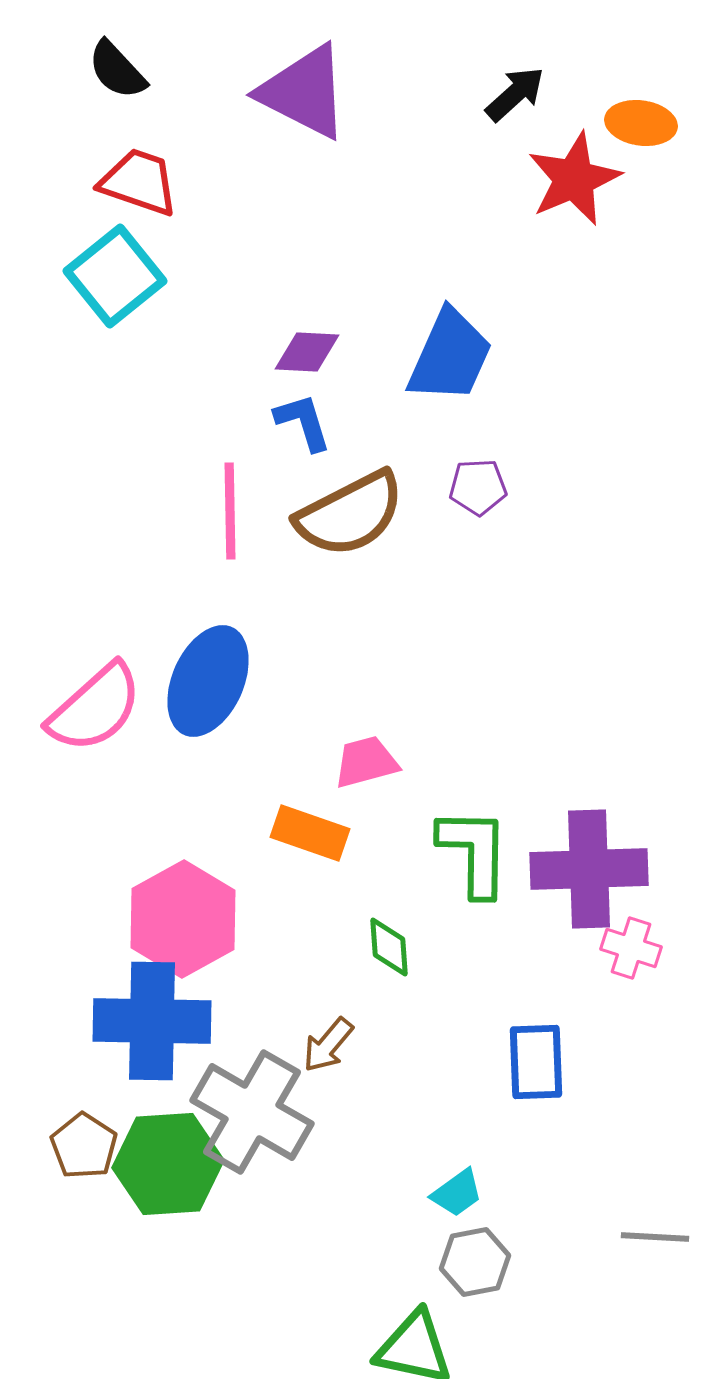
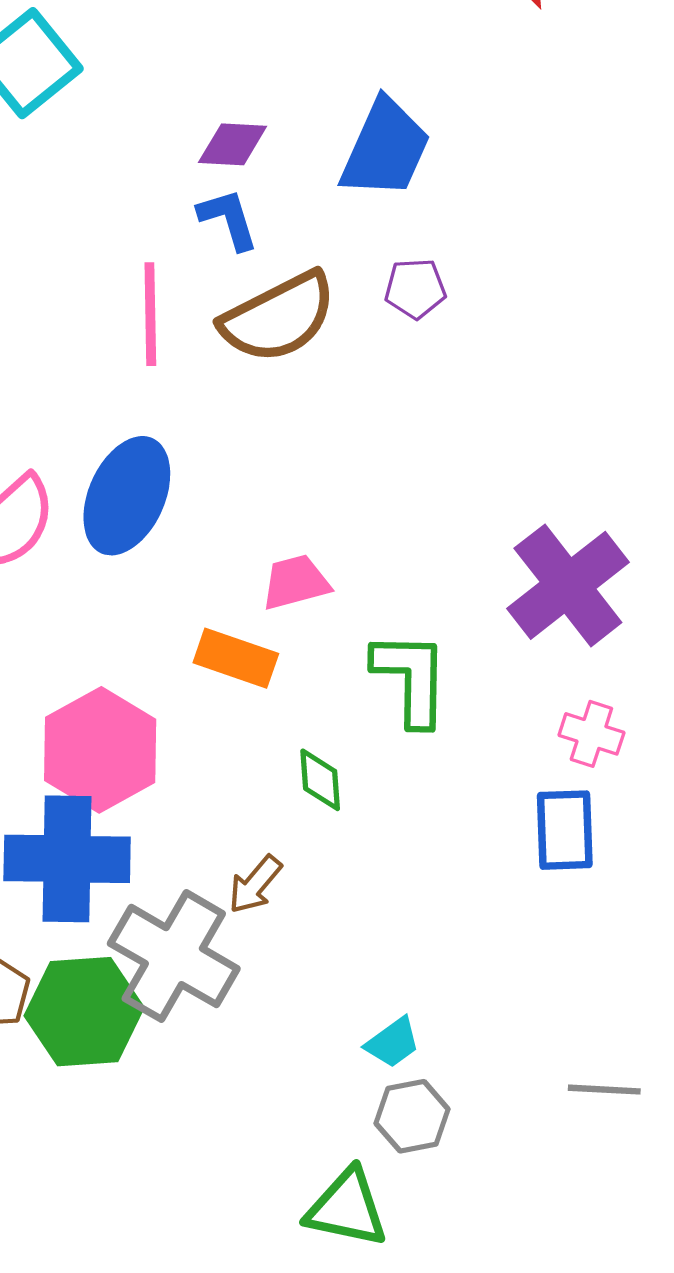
purple cross: (589, 869) -> (568, 585), moved, turned -36
pink cross: (631, 948) -> (591, 734), moved
blue rectangle: (536, 1062) -> (565, 830), moved

